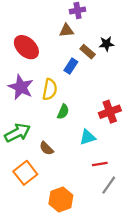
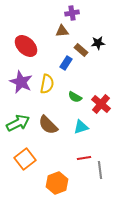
green semicircle: (63, 112) -> (75, 97), moved, turned 96
red cross: (110, 112) -> (101, 104), turned -30
brown semicircle: (46, 148) -> (48, 125), moved, size x1.5
red line: (100, 164) -> (84, 158), moved
gray line: (109, 185) -> (100, 170), turned -42

